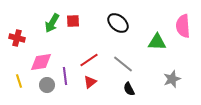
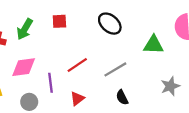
green arrow: (52, 23) -> (25, 29), moved
gray line: (123, 64) -> (115, 69), turned -70
red triangle: (90, 82) -> (77, 99), moved
gray circle: (47, 85) -> (29, 102), moved

